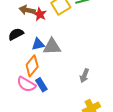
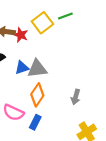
orange diamond: (32, 66) -> (37, 95), moved
blue rectangle: (41, 85) -> (35, 122), moved, turned 64

